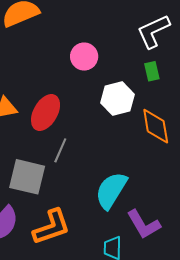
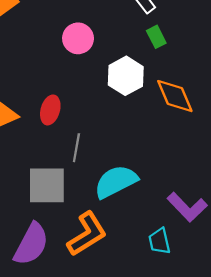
red ellipse: (46, 113) -> (50, 110), size x0.7
cyan semicircle: (111, 190) -> (116, 182), moved, turned 45

